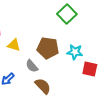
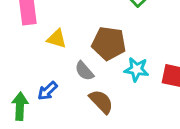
cyan star: (75, 52) -> (136, 69), moved

